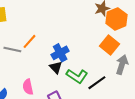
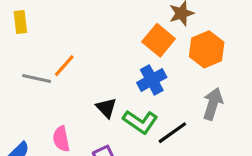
orange hexagon: (116, 19) -> (207, 49), moved
orange square: (109, 45) -> (159, 40), moved
blue cross: (60, 53) -> (152, 80), moved

